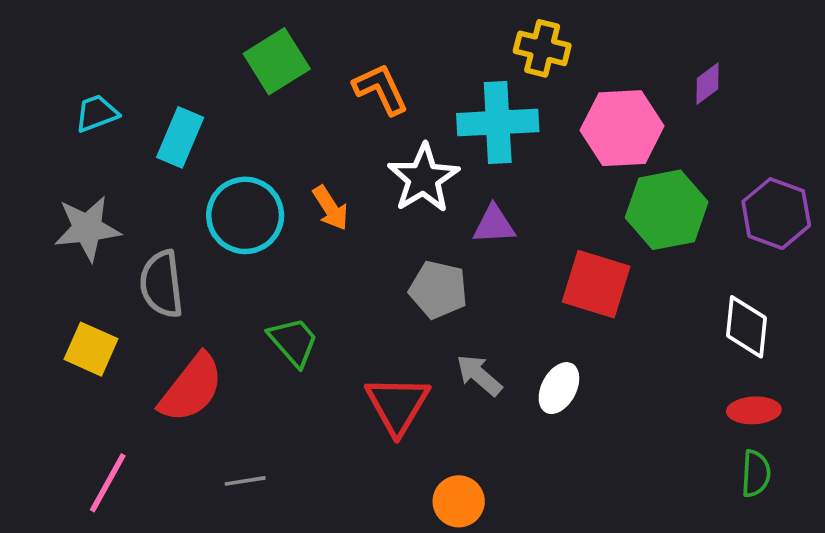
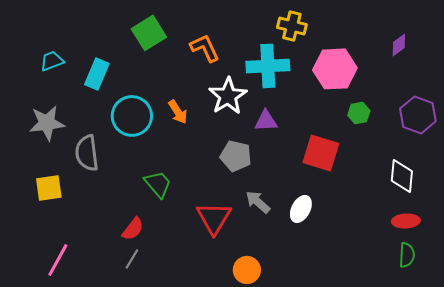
purple diamond: (707, 84) -> (399, 45), moved
green hexagon: (667, 210) -> (359, 113), size x0.5
yellow square: (91, 349) -> (49, 188), turned -32
red semicircle: (191, 388) -> (133, 229), moved, size x0.6
gray line: (245, 481) -> (132, 259), turned -50

